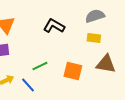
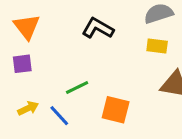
orange square: (73, 71) -> (116, 110), moved

